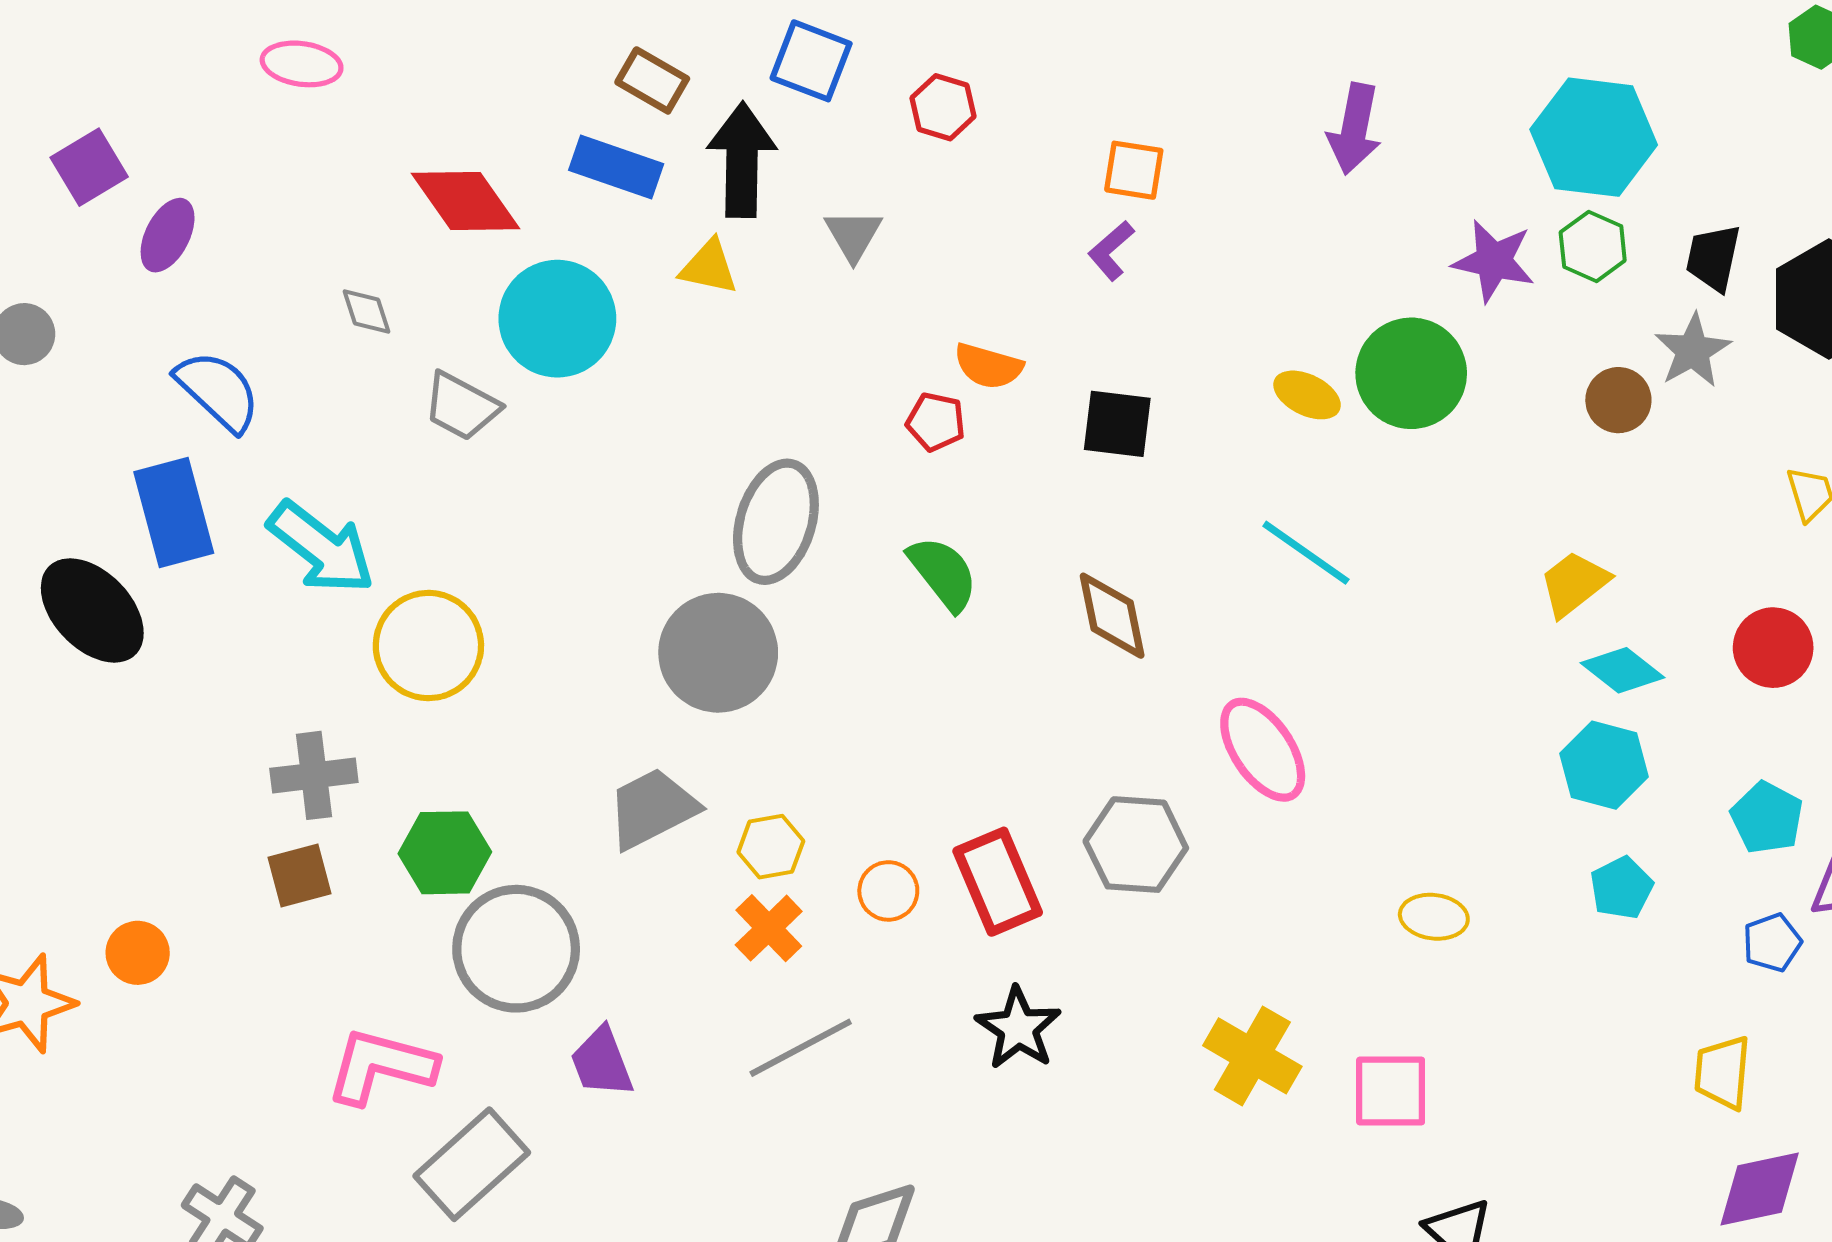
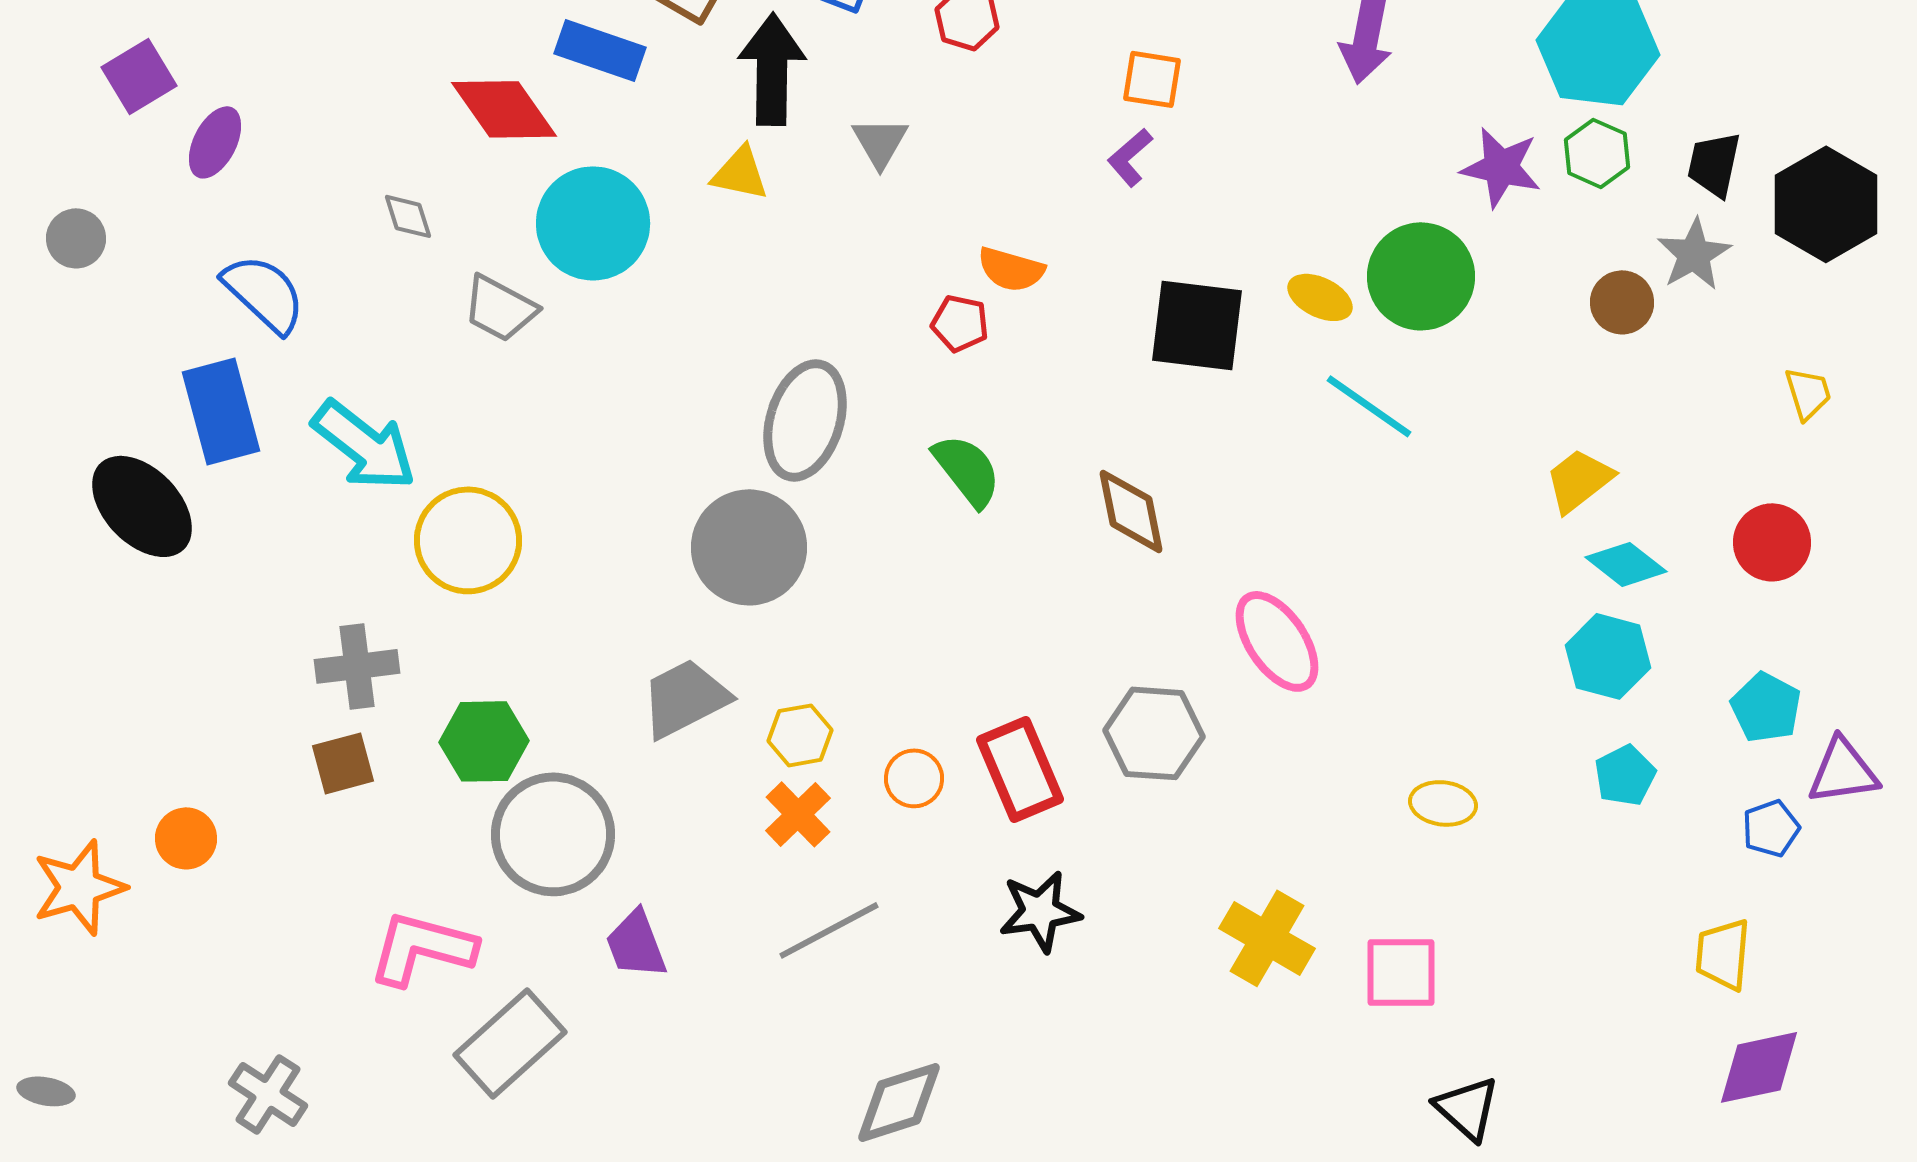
blue rectangle: (616, 167) -> (600, 50), moved
black square: (1117, 424) -> (1197, 325), moved, size x1.4
cyan line: (1306, 553) -> (1369, 406), moved
black star: (1018, 1028) -> (1040, 911), turned 30

